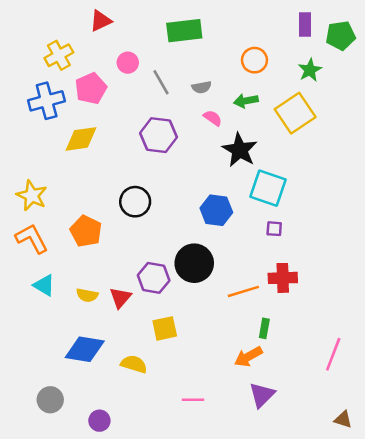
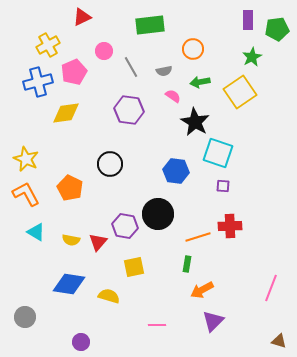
orange circle: (254, 60) -> (193, 49), moved
green rectangle: (264, 328) -> (187, 264), moved
gray circle: (50, 400) -> (25, 317), moved

